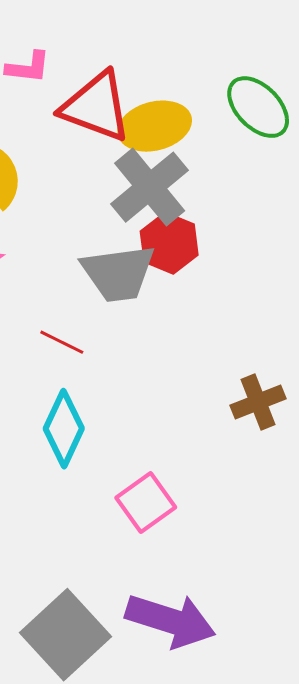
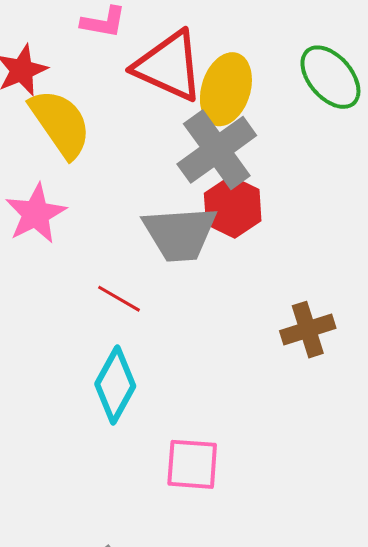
yellow ellipse: (155, 126) -> (226, 89), turned -62
brown cross: (258, 402) -> (308, 330), moved
pink square: (146, 503) -> (192, 464), turned 36

